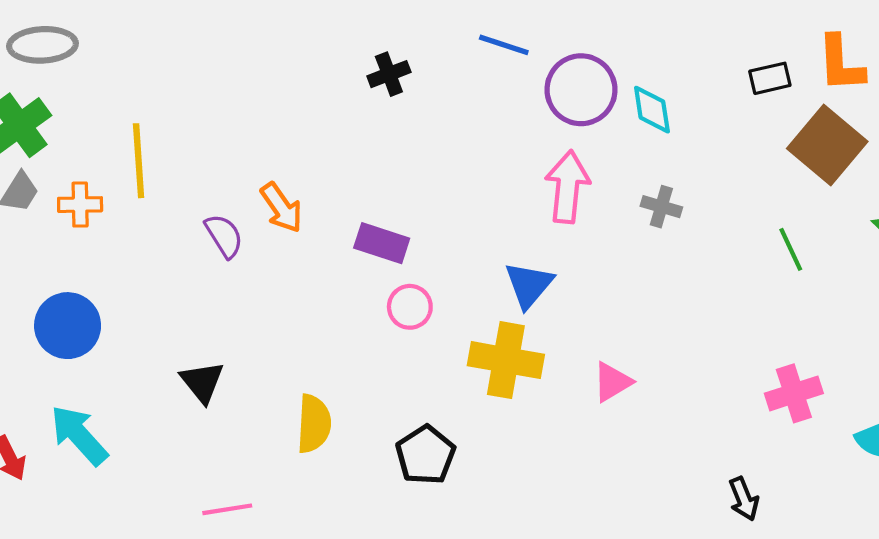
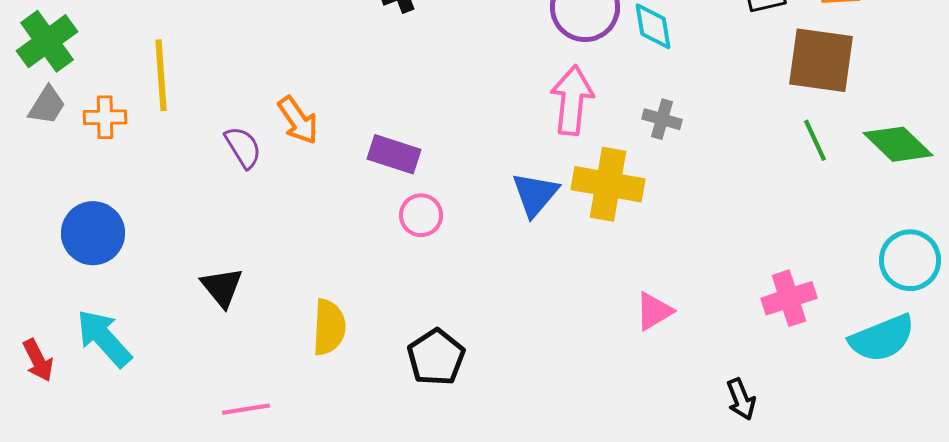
brown square: (827, 145) -> (821, 60), turned -32
green line: (791, 249) -> (815, 140), moved
yellow cross: (506, 360) -> (608, 184), moved
pink triangle: (612, 382) -> (654, 311), moved

